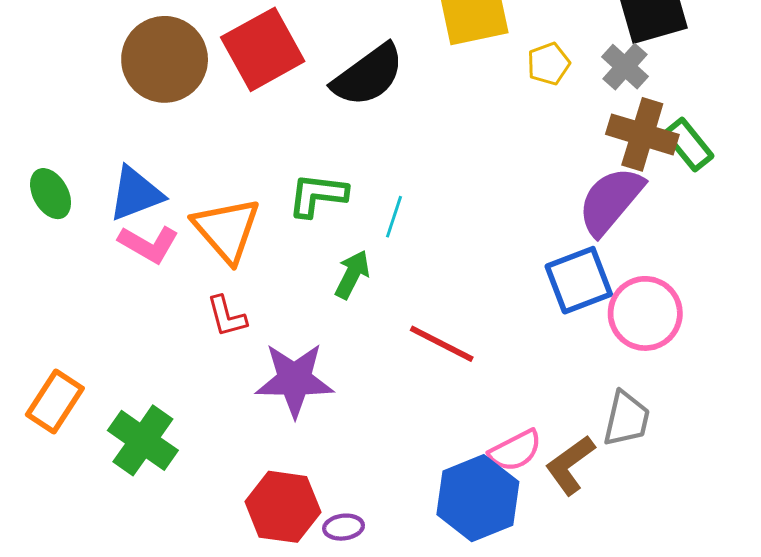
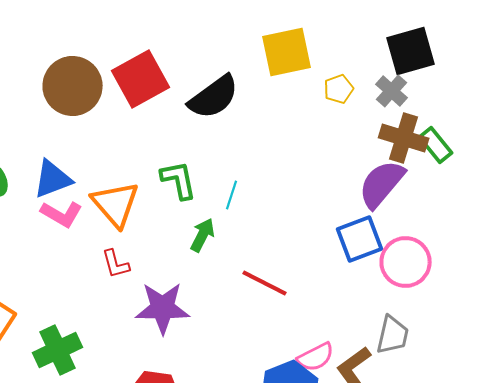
green L-shape: (318, 195) -> (179, 180), turned 72
green cross: (143, 440) -> (58, 350), turned 30

